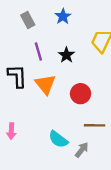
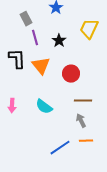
gray rectangle: (28, 20) -> (26, 19), moved
cyan semicircle: (58, 139) -> (44, 107), moved
gray arrow: (82, 150) -> (81, 121), moved, turned -64

